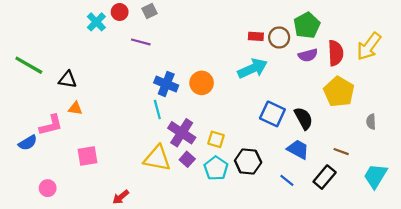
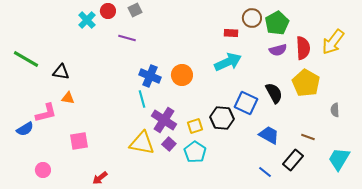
brown circle: (279, 37) -> (252, 18), moved
black semicircle: (303, 118) -> (274, 93), moved
yellow square: (216, 139) -> (195, 126), turned -35
black hexagon: (248, 162) -> (222, 118), moved
blue line: (287, 180) -> (265, 172), moved
red arrow: (121, 197) -> (100, 178), moved

